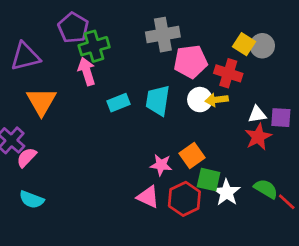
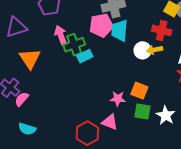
green cross: (94, 46) -> (74, 45), moved
pink pentagon: (191, 62) -> (101, 25), moved
cyan trapezoid: (158, 100) -> (120, 30), moved
orange square: (192, 156) -> (139, 91), turned -30
green square: (209, 180) -> (142, 111), moved
red hexagon: (184, 199) -> (87, 133), moved

